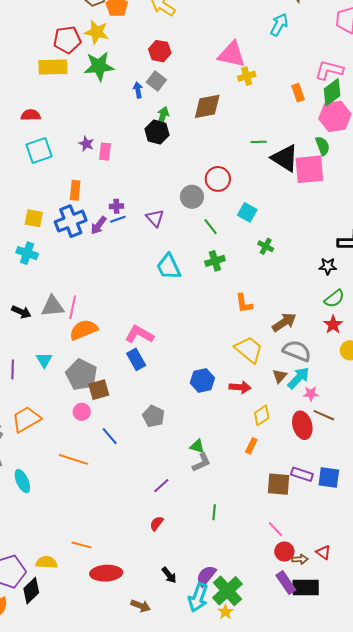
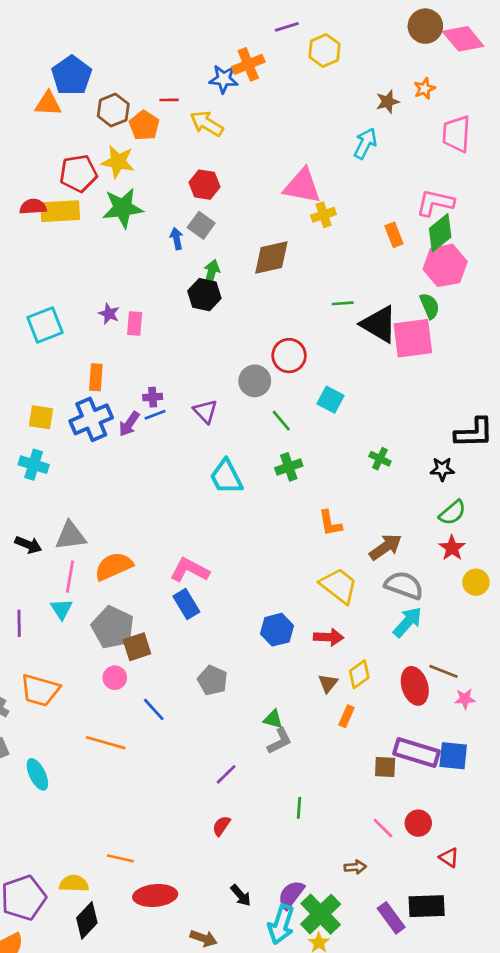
red semicircle: (31, 115) -> (33, 207), moved
green cross: (266, 246) -> (380, 459), moved
pink line: (73, 307) -> (70, 577), moved
brown triangle: (280, 376) -> (328, 683), moved
pink star: (311, 394) -> (465, 699), moved
orange trapezoid: (26, 419) -> (40, 690), turned -132
purple rectangle: (302, 474) -> (417, 752), size x1.5
brown square: (279, 484) -> (385, 767), size x0.7
red circle: (284, 552) -> (418, 823), moved
brown arrow: (300, 559) -> (355, 867), moved
purple rectangle: (286, 583) -> (391, 918), moved
black diamond: (31, 591) -> (87, 920), moved

